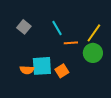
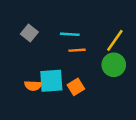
cyan line: (57, 28) -> (70, 34), turned -56
orange line: (71, 43) -> (77, 50), moved

